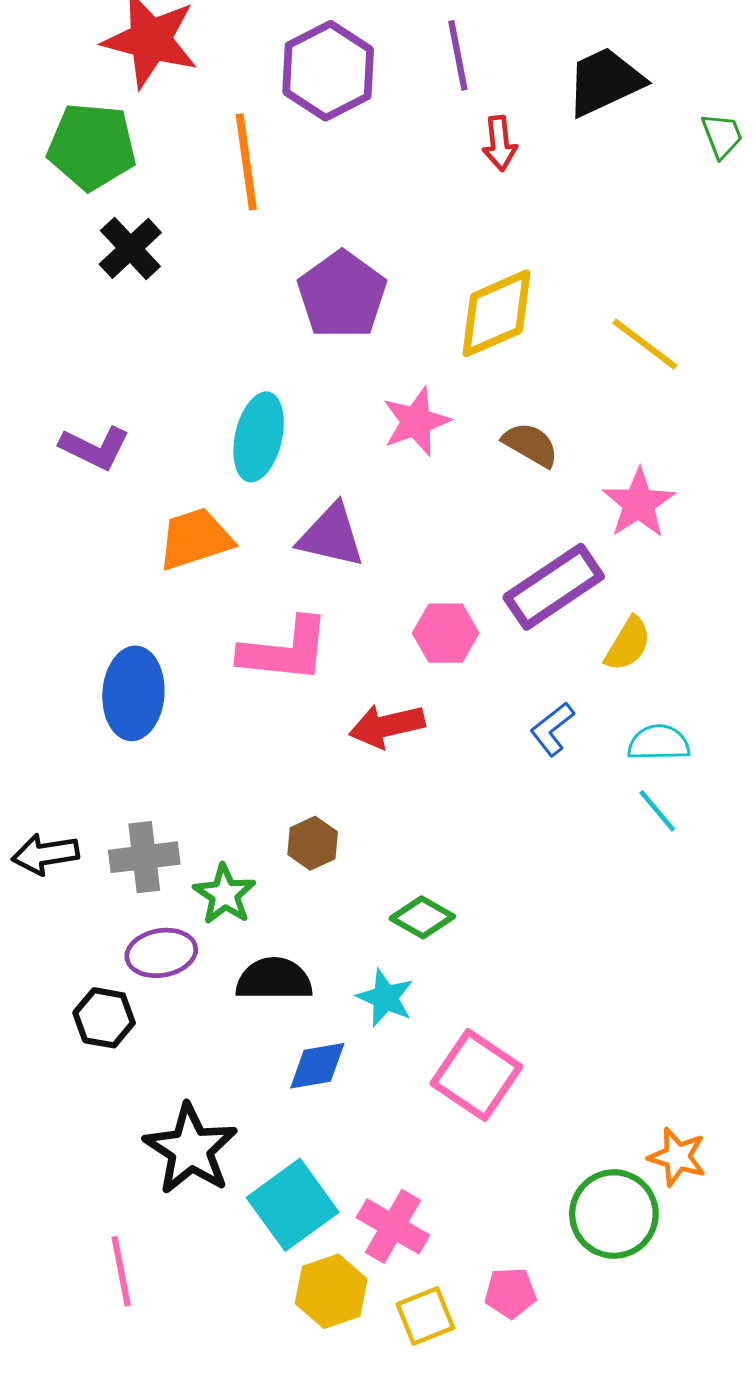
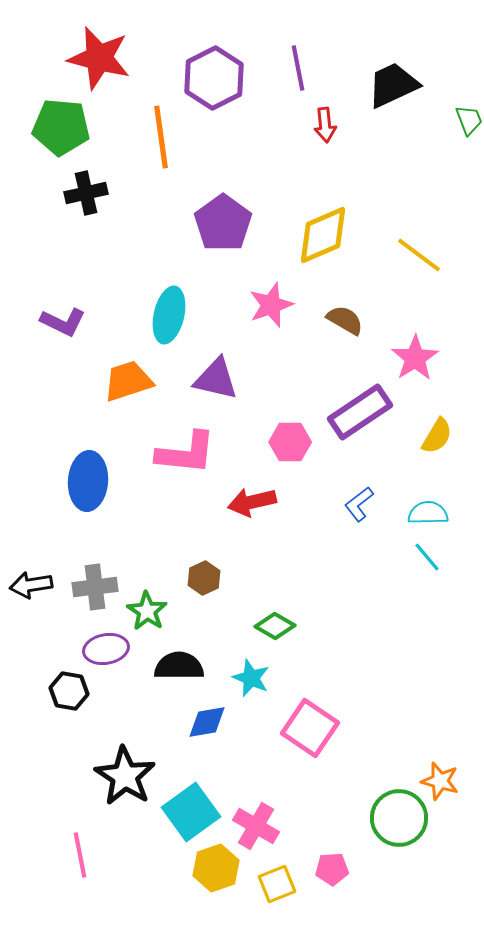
black cross: (130, 248) -> (86, 193), turned 30
yellow semicircle: (628, 644) -> (437, 436), moved

